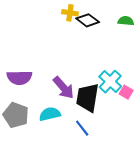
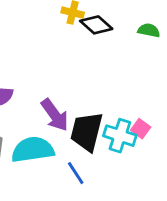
cyan cross: (110, 82) -> (120, 136), moved, turned -30
cyan semicircle: (50, 114) -> (33, 150), size x1.4

